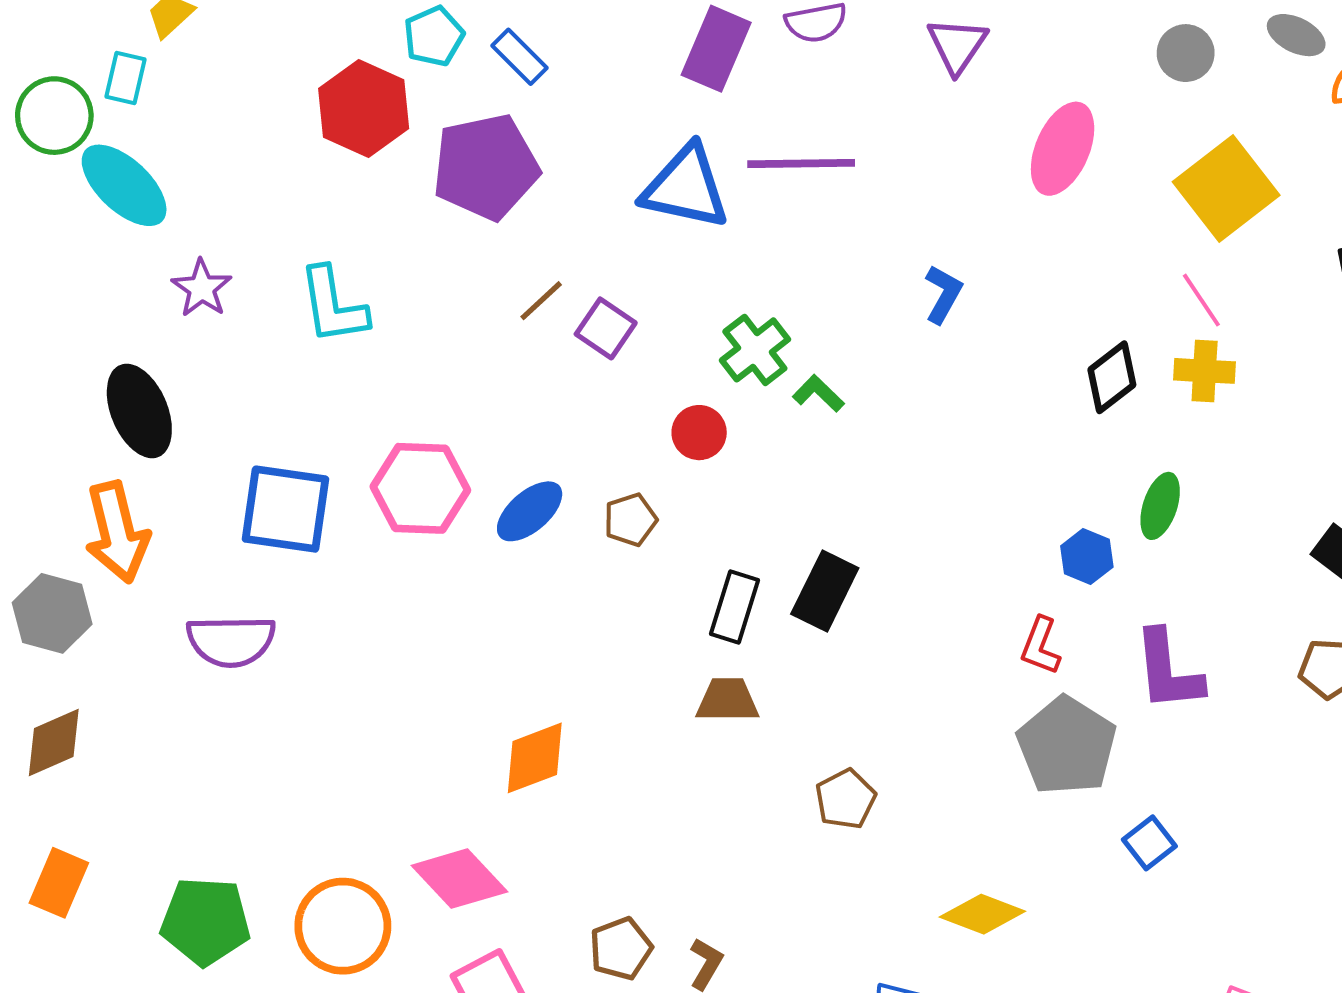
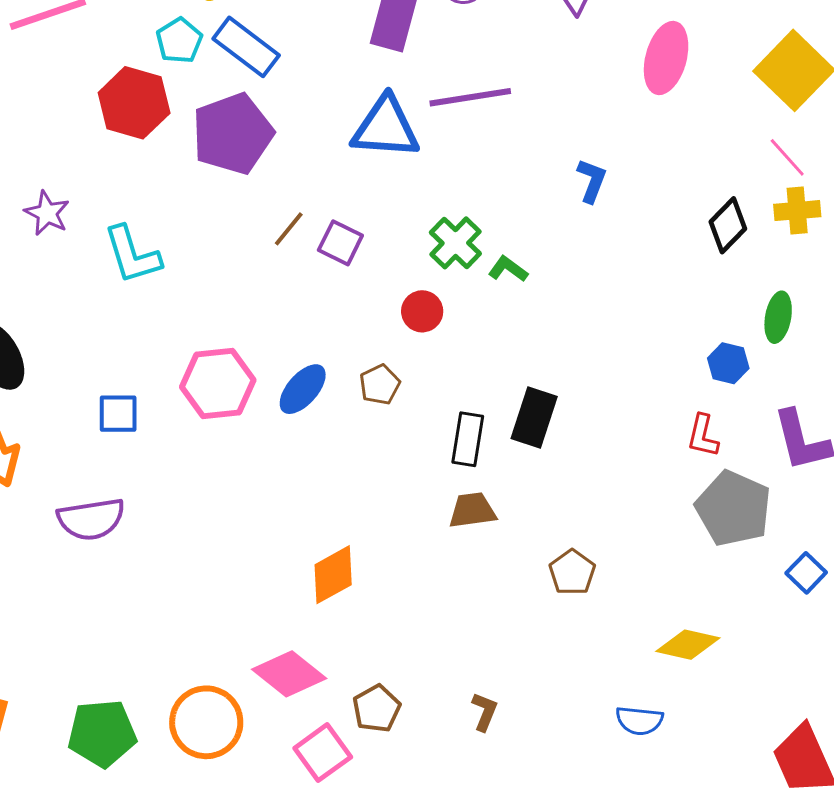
blue rectangle: (520, 57) -> (246, 47), size x1.5
purple star: (202, 288) -> (47, 213), moved
blue square: (286, 509) -> (118, 414), size x0.6
brown pentagon: (621, 949) -> (377, 709), moved

